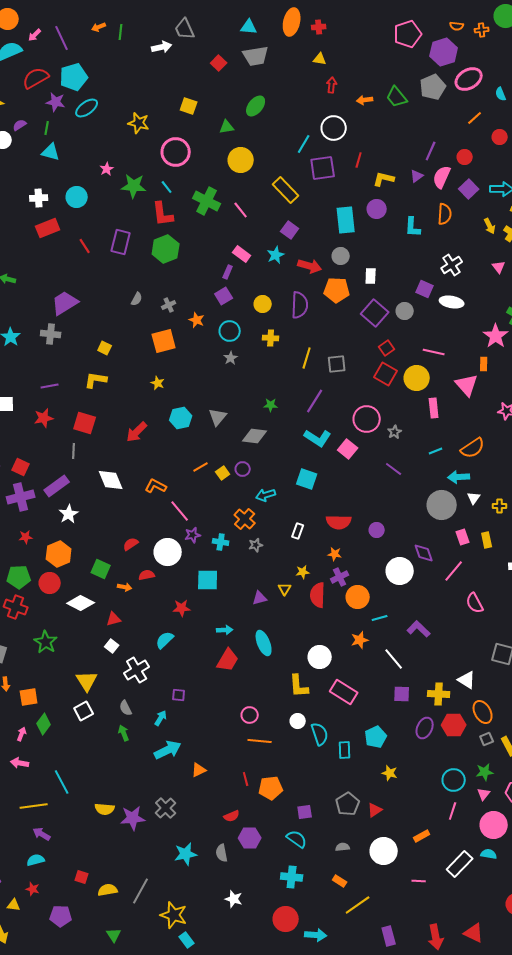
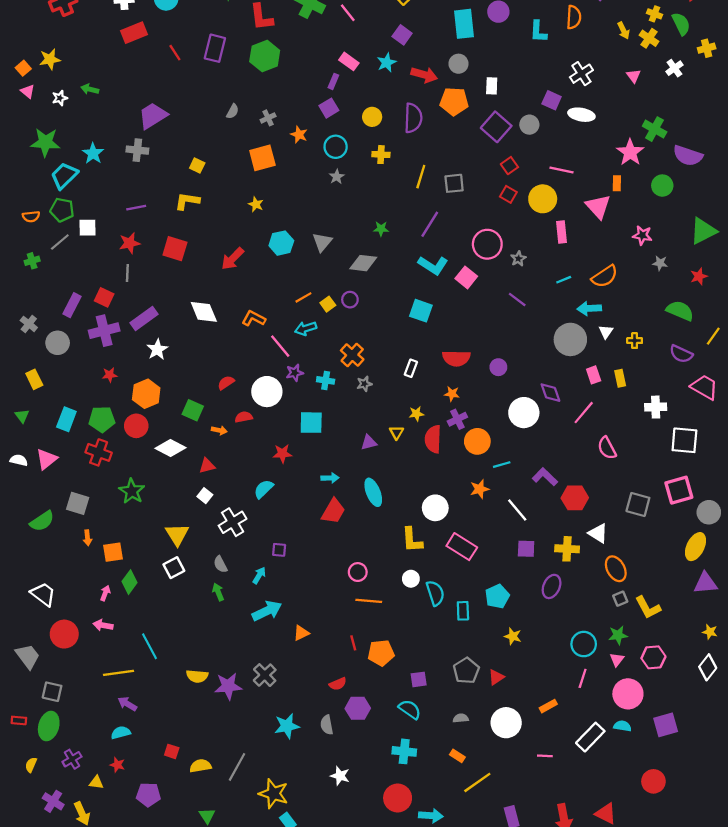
red square: (386, 374) -> (508, 194), size x0.7
gray line: (74, 451) -> (127, 273), moved
cyan arrow: (266, 495) -> (306, 328), moved
red hexagon: (454, 725) -> (575, 498), moved

